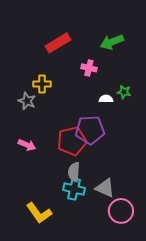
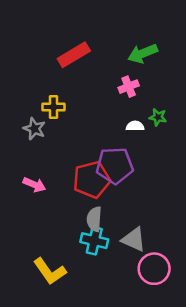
pink cross: (89, 68) -> (129, 87), moved, turned -35

